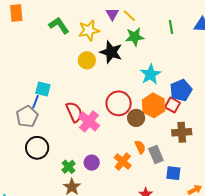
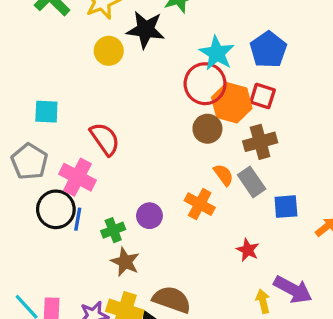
blue pentagon: (181, 90) -> (268, 50), moved
blue line: (36, 102) -> (78, 219), moved
red circle: (119, 103) -> (205, 84), moved
pink cross: (89, 121) -> (77, 177), moved
brown cross: (182, 132) -> (260, 142), moved
green cross: (69, 167) -> (113, 230), turned 32

